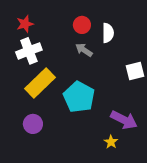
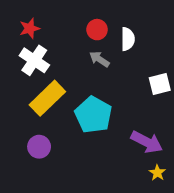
white cross: (29, 51) -> (34, 60), turned -35
yellow star: (111, 142) -> (157, 173), moved

